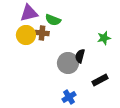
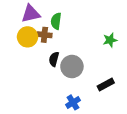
green semicircle: (53, 20) -> (56, 21), turned 77
black semicircle: (80, 56) -> (54, 59), moved

